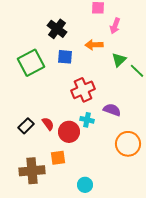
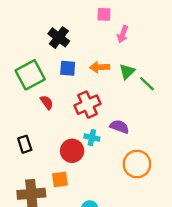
orange arrow: (94, 45) -> (100, 67), moved
red semicircle: (48, 124) -> (47, 102), moved
black rectangle: (26, 126) -> (25, 144), turned -63

